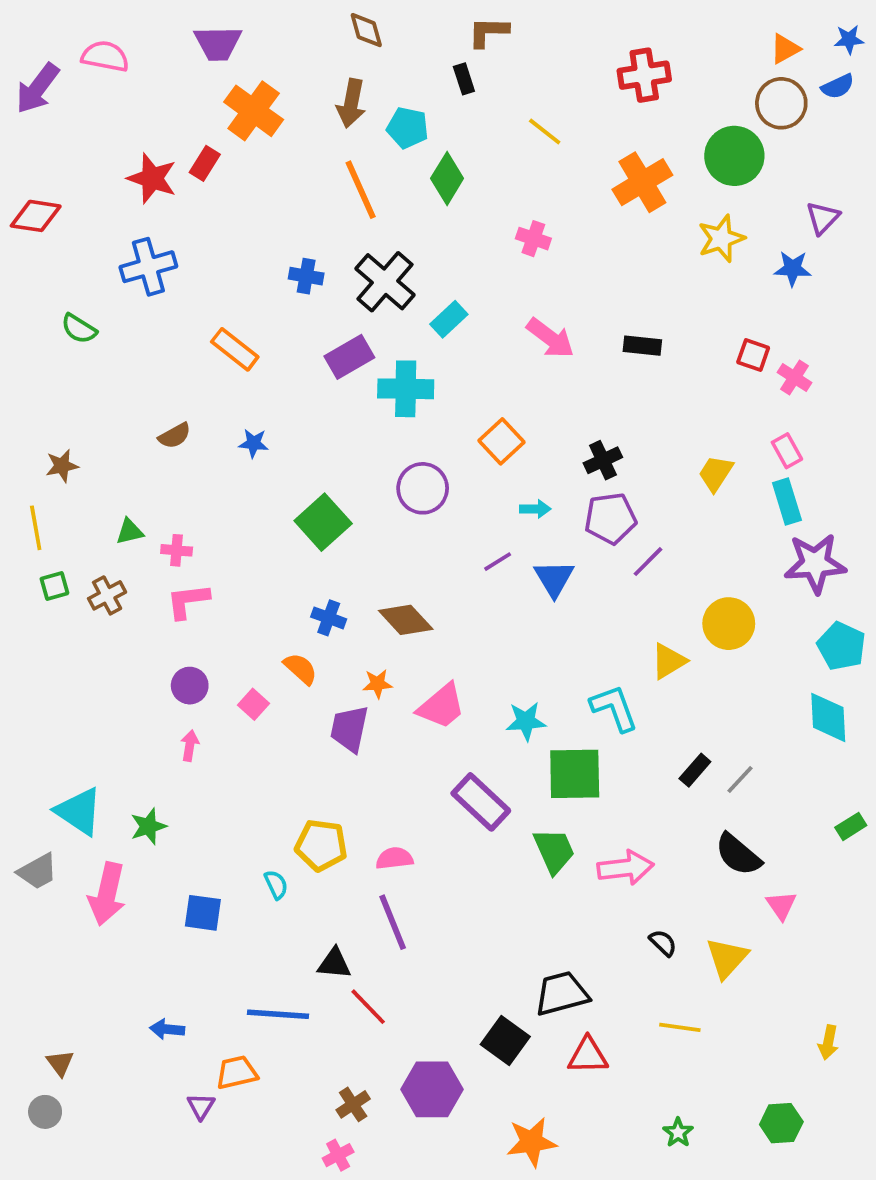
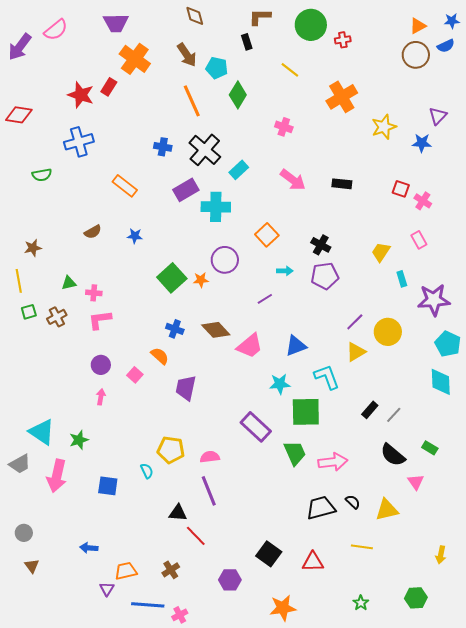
pink semicircle: (105, 56) -> (56, 30), turned 130
red cross: (644, 75) -> (343, 40), size x0.6
brown arrow: (351, 103) -> (187, 55), turned -45
green circle: (734, 156) -> (311, 25), moved
green semicircle: (79, 329) -> (42, 175), turned -42
black cross: (603, 460) -> (321, 245), turned -36
cyan rectangle: (787, 501) -> (402, 279), moved, size x0.7
purple line: (648, 562) -> (355, 322), moved
blue triangle: (554, 578) -> (296, 346), moved, turned 40
orange star: (378, 684) -> (201, 280), moved
pink trapezoid: (441, 706) -> (250, 346), moved
green rectangle: (851, 826) -> (430, 448), moved, turned 63
yellow triangle: (727, 958) -> (387, 510), turned 35
black trapezoid: (562, 994) -> (321, 508), moved
blue line: (278, 1014) -> (148, 605), moved
purple hexagon: (432, 1089) -> (230, 580), size x0.7
brown cross: (353, 1104) -> (171, 570), moved
gray circle: (45, 1112) -> (24, 533), moved

